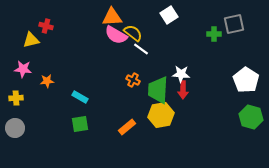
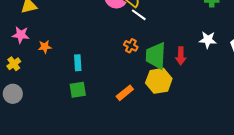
white star: (181, 74) -> (208, 40), moved
cyan rectangle: (80, 97) -> (78, 63), turned 56
yellow cross: (16, 98) -> (14, 64), turned -32

